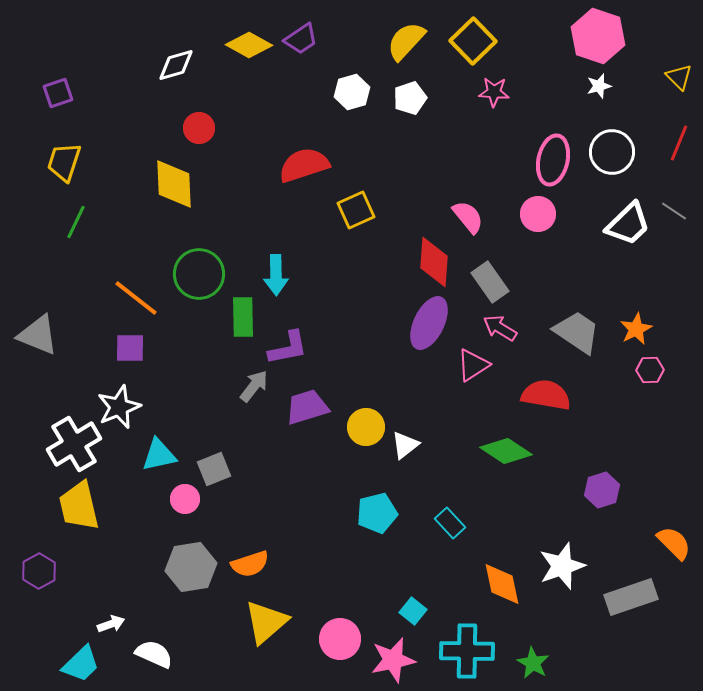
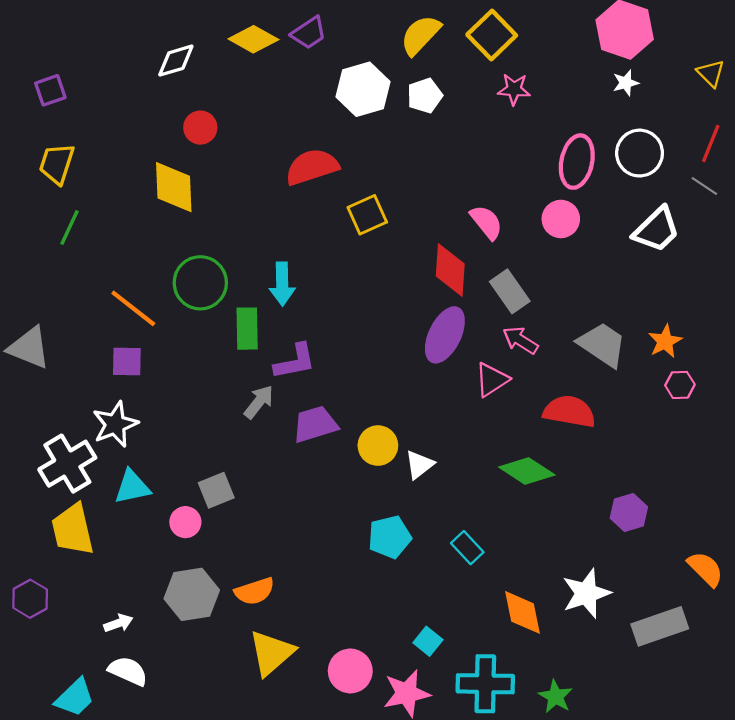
white hexagon: (352, 92) -> (363, 89), size x1.4
gray line: (674, 211) -> (704, 186), moved
cyan triangle: (159, 455) -> (132, 487), moved
white arrow: (111, 624) -> (118, 623), moved
white semicircle: (154, 654) -> (128, 671), moved

